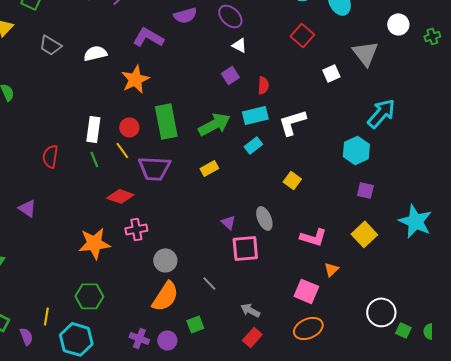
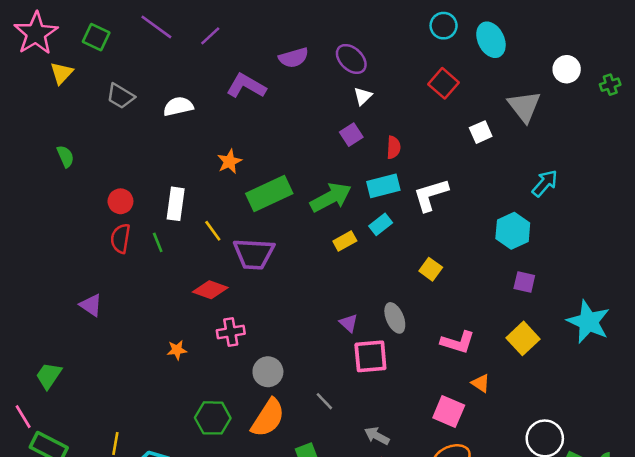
white triangle: (239, 45) -> (363, 96), turned 49
orange star: (135, 79) -> (229, 162), moved, size x0.7
cyan arrow: (381, 113) -> (545, 183), size x0.7
green rectangle: (166, 121) -> (269, 194), turned 76
red circle: (129, 127) -> (120, 201), moved
green line: (94, 159) -> (158, 242), moved
yellow rectangle: (209, 168) -> (345, 241), moved
orange star: (94, 243) -> (177, 350), size x0.5
orange triangle: (331, 269) -> (481, 383), turned -42
green hexagon: (89, 296) -> (213, 418), moved

